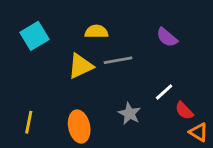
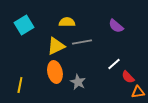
gray star: (129, 114) -> (78, 82), moved
orange ellipse: (79, 127) -> (55, 72), moved
orange triangle: (199, 132) -> (138, 92), turned -40

